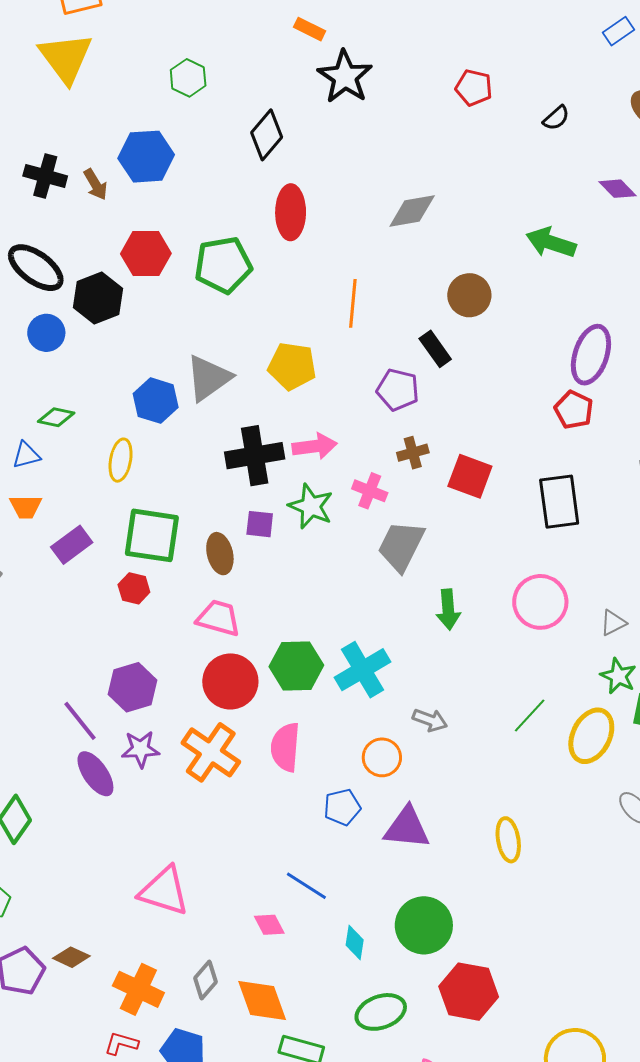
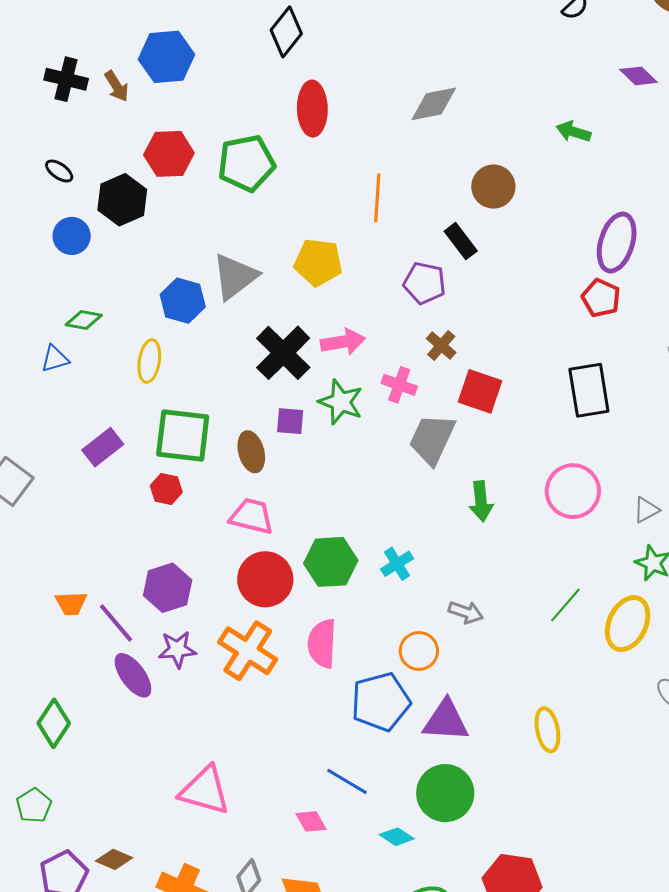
green arrow: (551, 243) -> (573, 132), size x0.7
black ellipse: (36, 268) -> (59, 171), size x0.5
brown cross: (413, 453) -> (441, 345), turned -32
black cross: (255, 456) -> (283, 353), turned -34
red square: (470, 476) -> (480, 391), moved
orange trapezoid: (26, 507) -> (71, 603), moved
cyan cross: (363, 670) -> (397, 564), size x0.6
blue pentagon: (342, 807) -> (381, 702), size x1.6
green circle: (424, 925) -> (445, 793), moved
cyan diamond: (355, 942) -> (397, 837), turned -64

